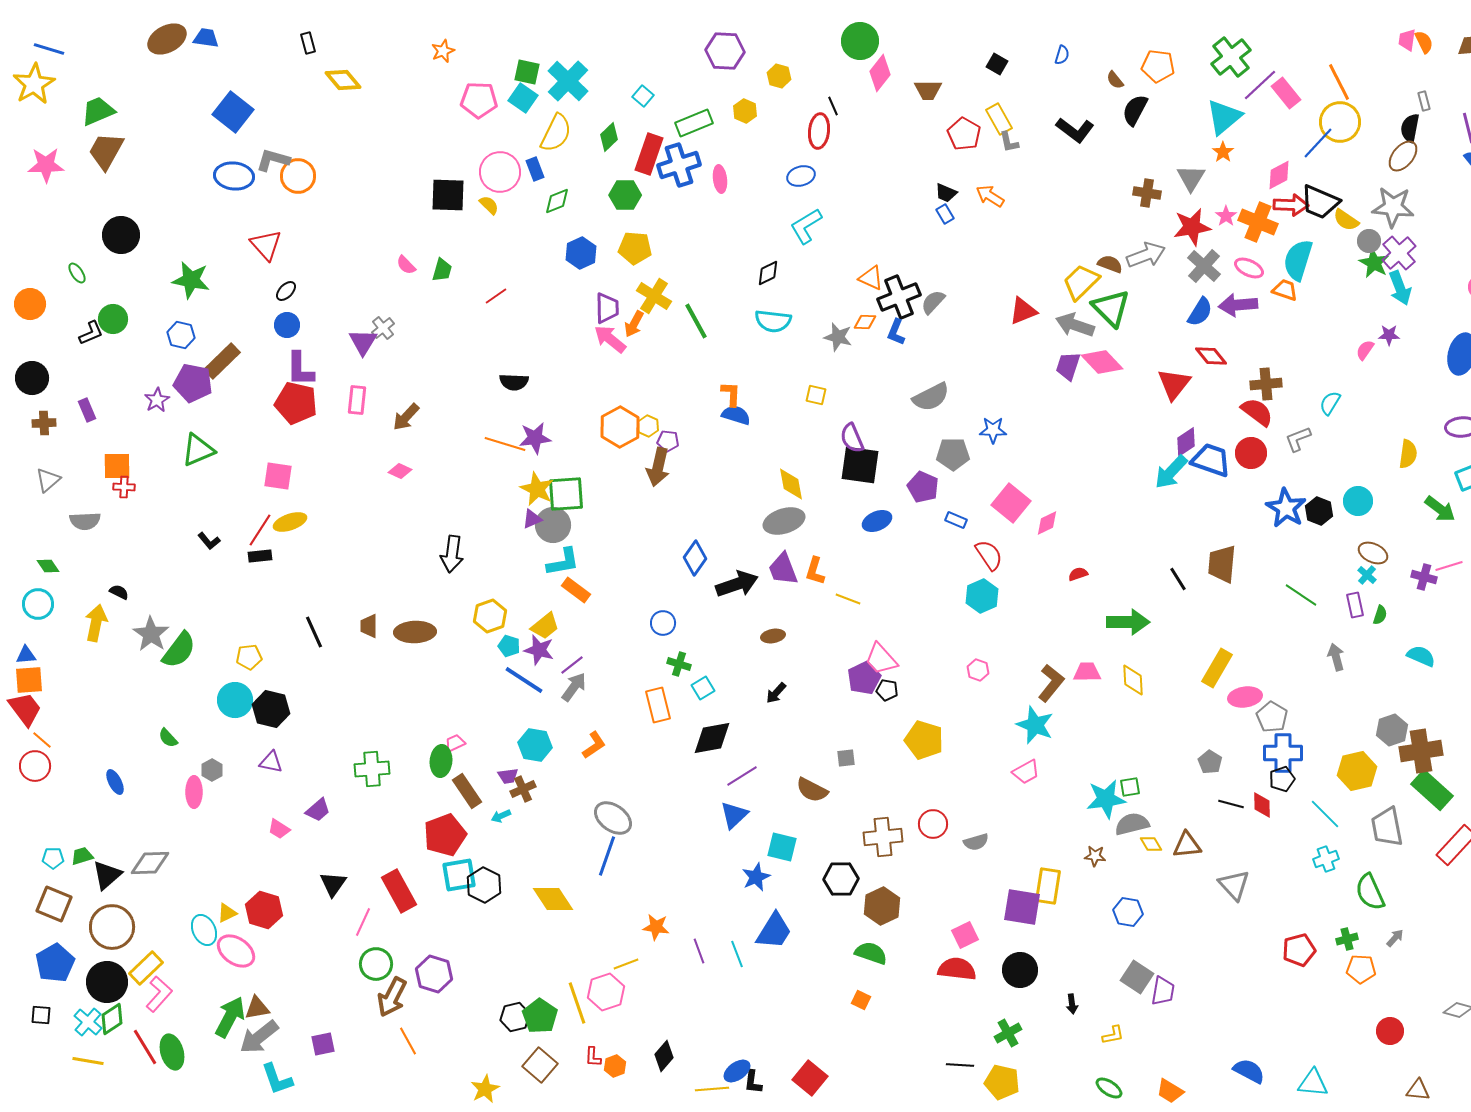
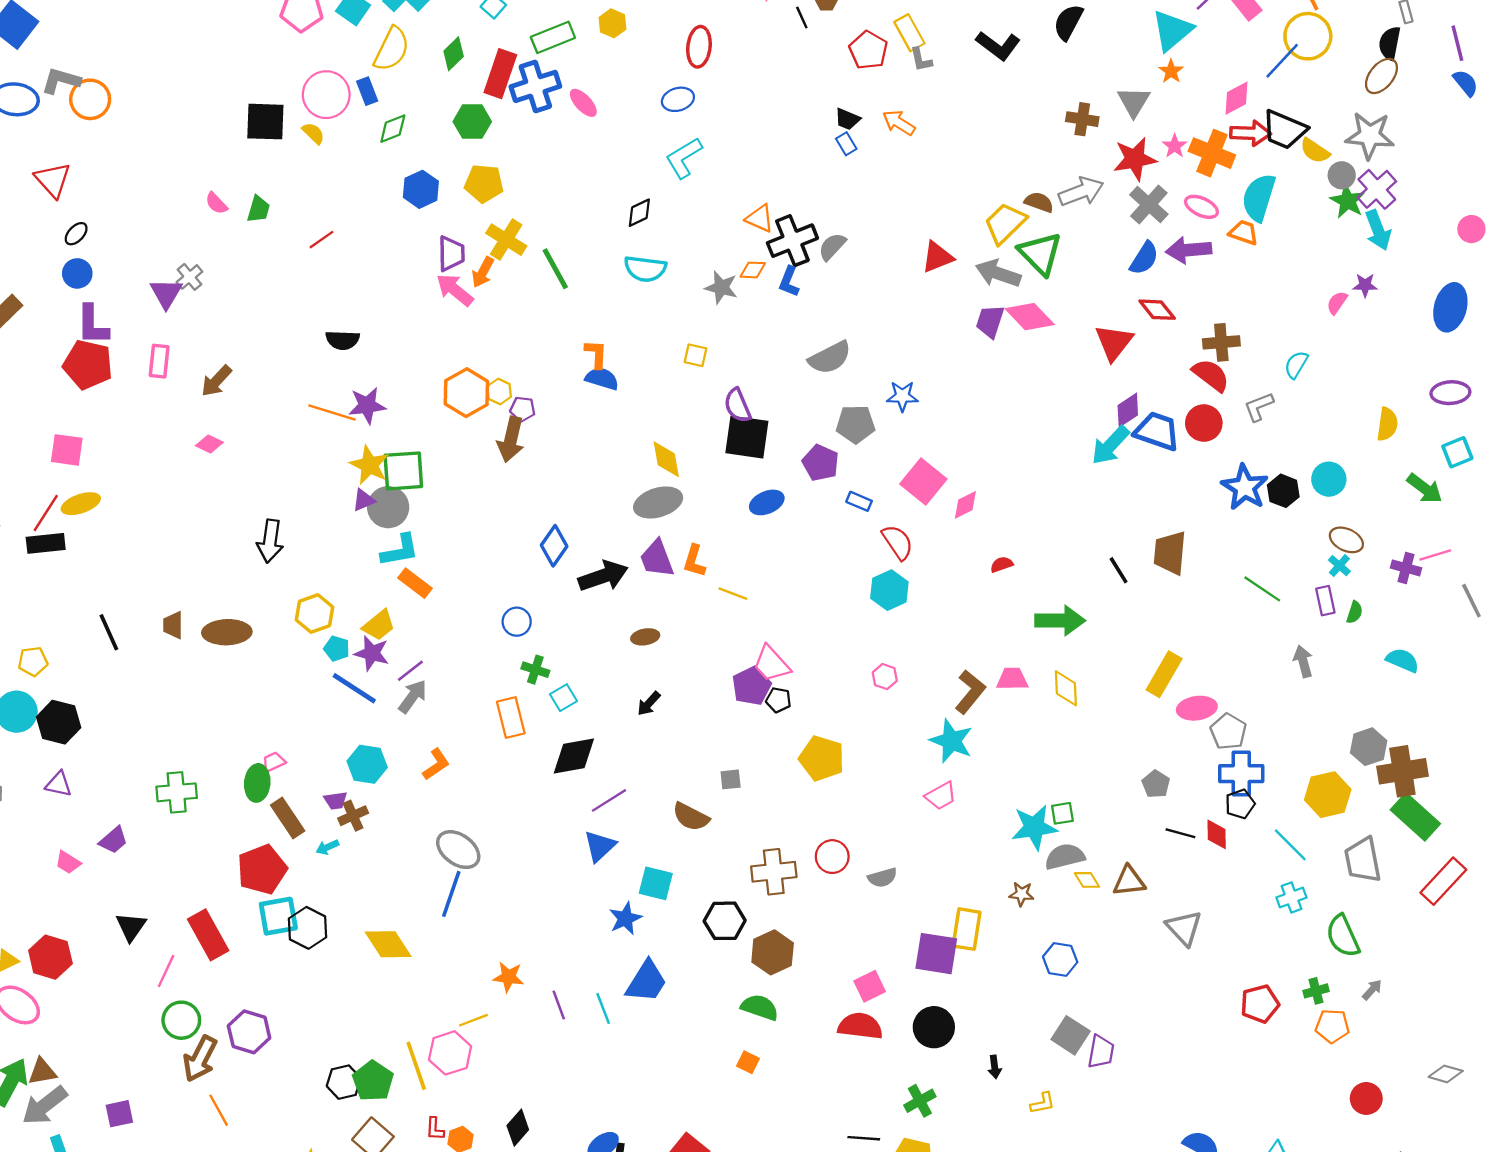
black line: (833, 106) -> (802, 18), moved
pink ellipse: (720, 179) -> (583, 103), turned -36
black rectangle: (260, 556) -> (46, 543), size x1.4

